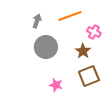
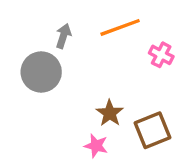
gray circle: (46, 47) -> (41, 72), moved
brown star: (83, 51) -> (110, 113), moved

